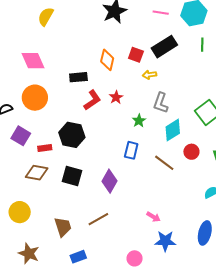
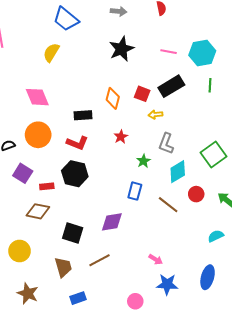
red L-shape: (92, 100) -> (77, 143), moved, turned 55
black square: (72, 176) -> (73, 233), moved
purple diamond: (110, 181) -> (112, 222), turned 50

